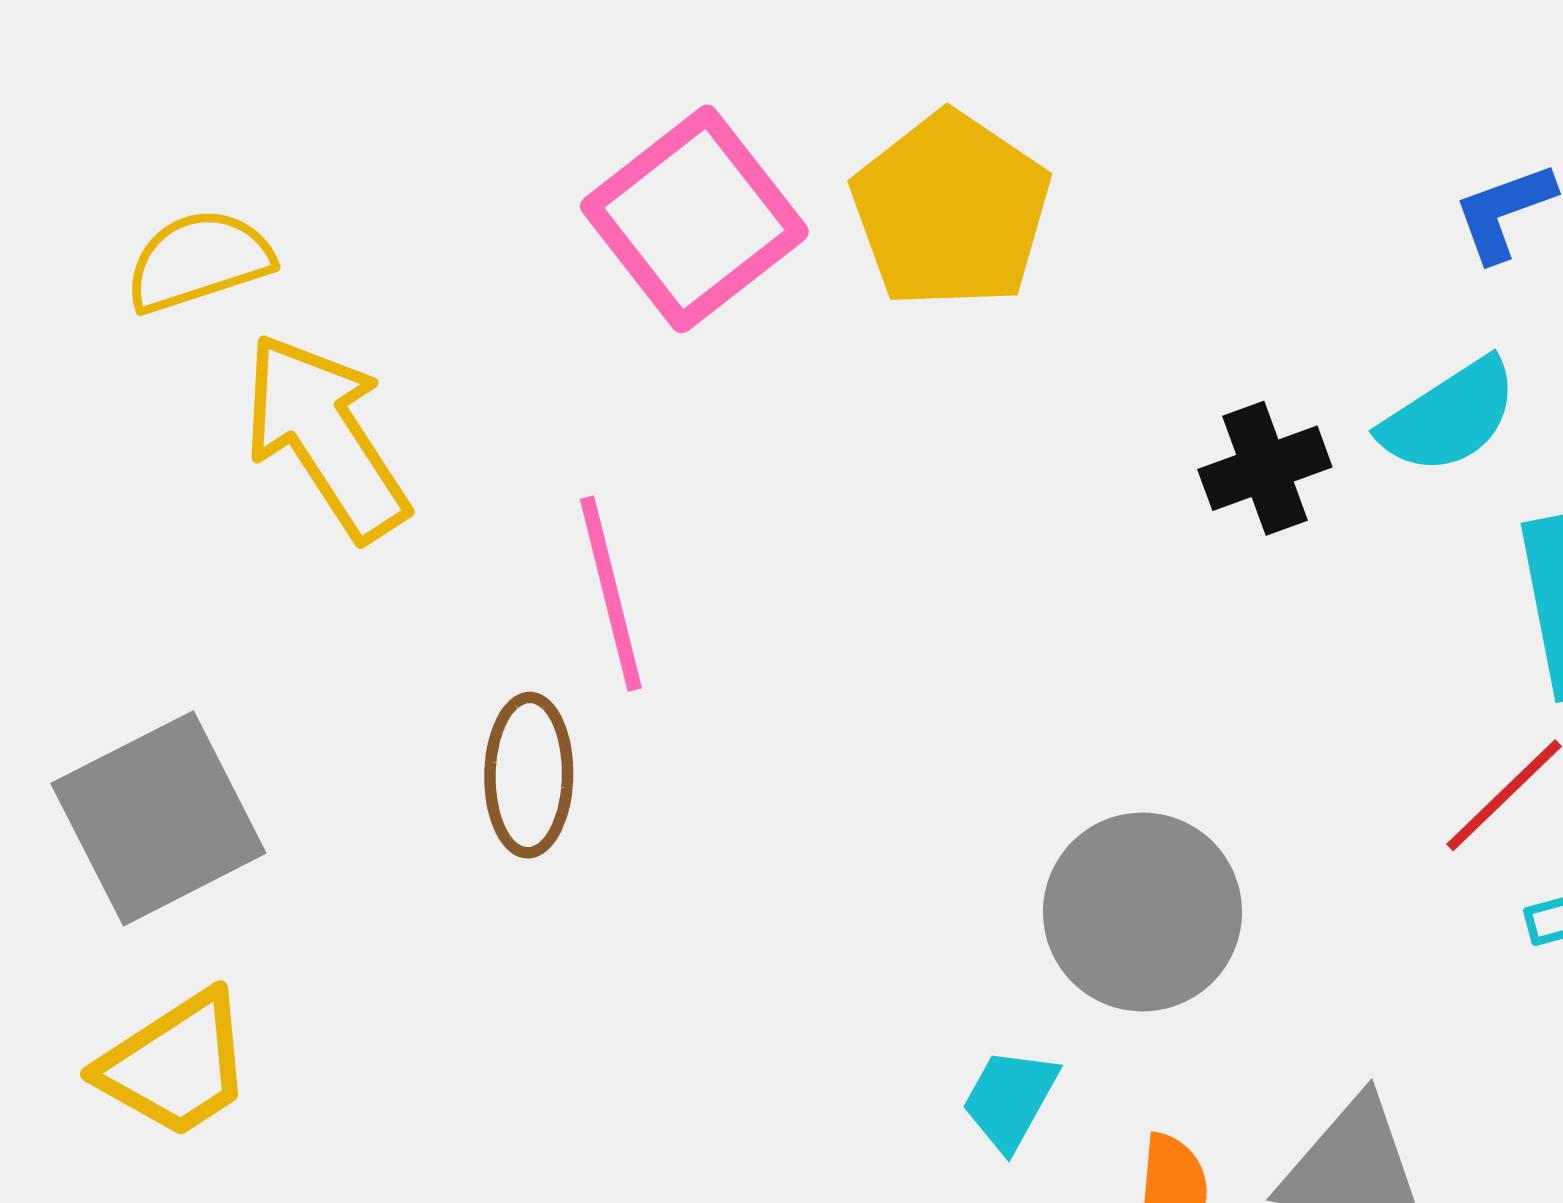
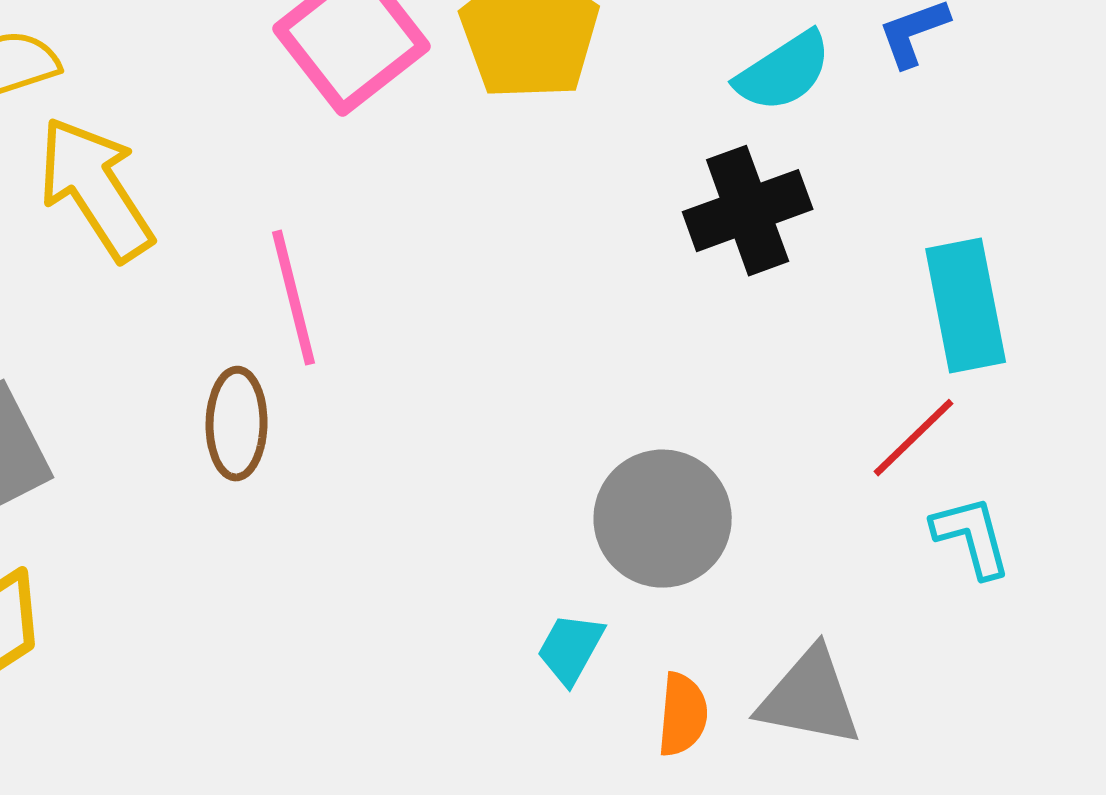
cyan semicircle: (1449, 416) -> (784, 72), moved
black cross: (1265, 468) -> (748, 211), size x1.4

